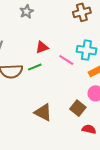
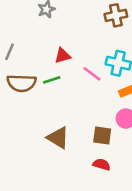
brown square: (78, 108) -> (102, 135), turned -35
red semicircle: (89, 129) -> (102, 165), moved

